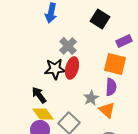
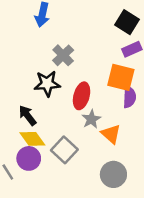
black square: (100, 19) -> (127, 22), moved
red ellipse: (72, 68) -> (82, 96), moved
purple semicircle: (111, 87) -> (129, 97), moved

